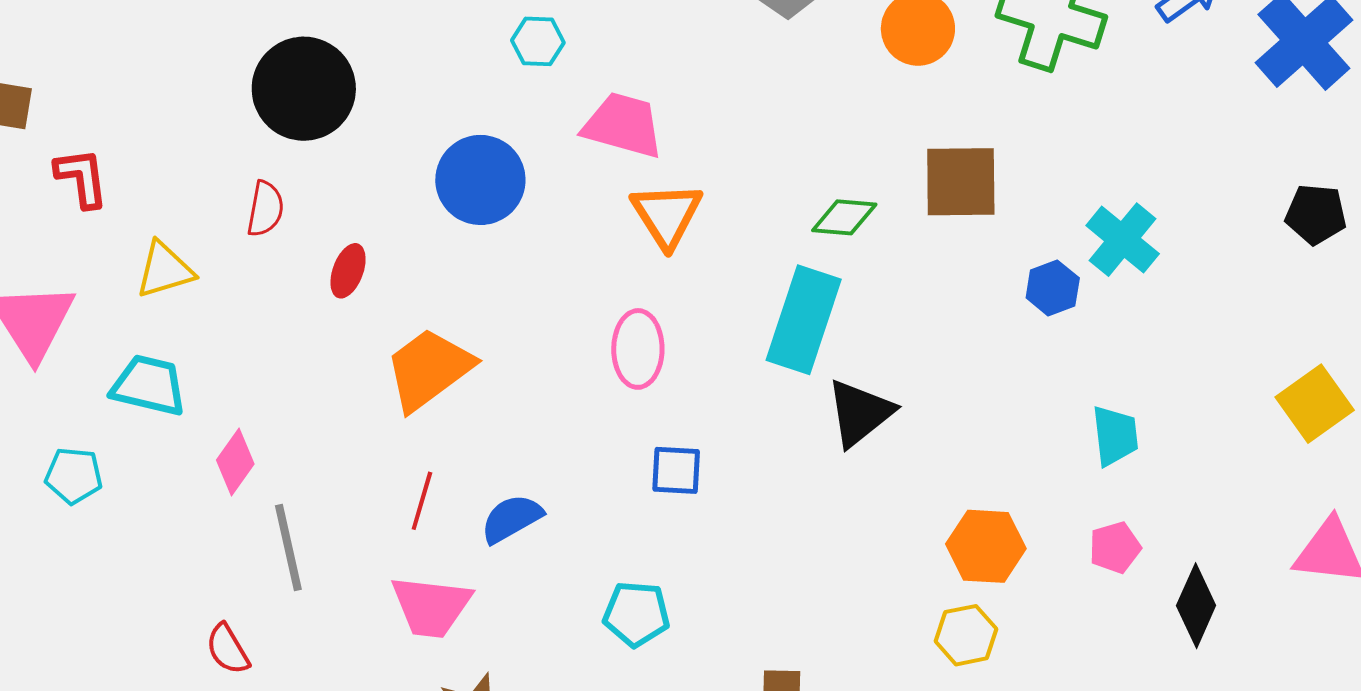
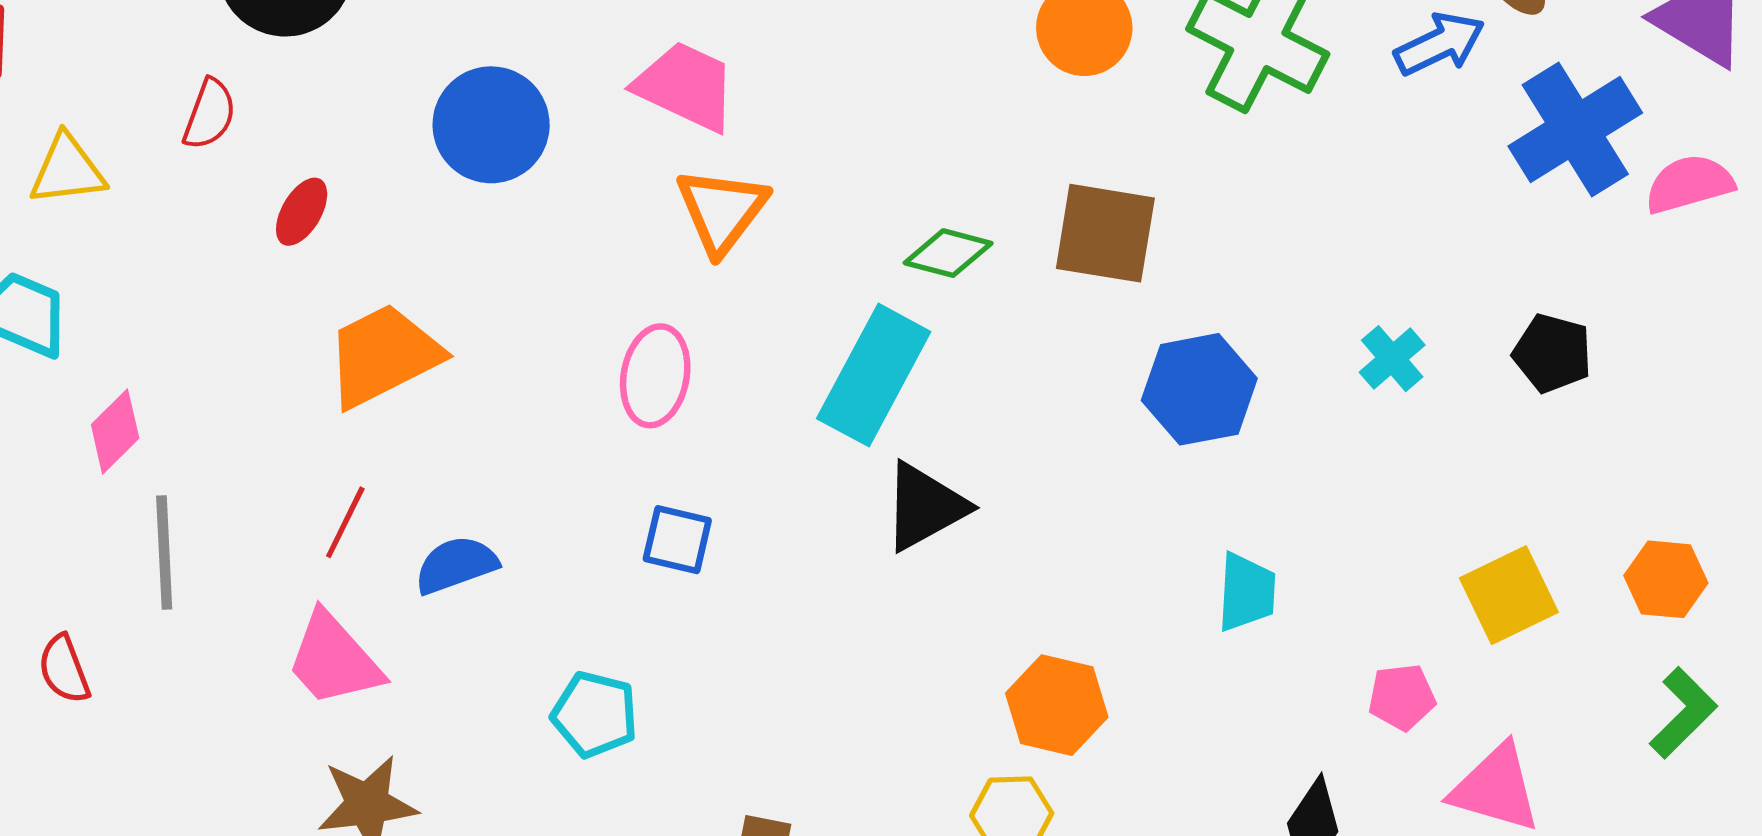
cyan cross: (1123, 240) -> (1392, 359), moved, size x0.7
blue hexagon: (1053, 288) -> (1199, 389), size x1.6
pink pentagon: (1115, 547) -> (1402, 697), moved
pink trapezoid: (431, 606) -> (334, 660), turned 32

